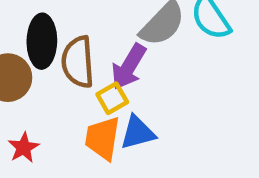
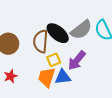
black ellipse: (42, 41) -> (58, 33), moved, turned -60
purple arrow: (129, 67) -> (77, 60), moved

